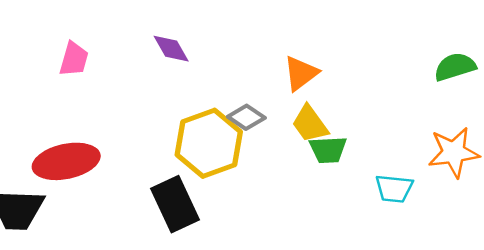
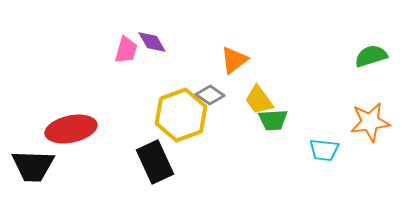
pink trapezoid: (74, 59) -> (126, 50), moved
orange triangle: (301, 73) -> (234, 60), moved

